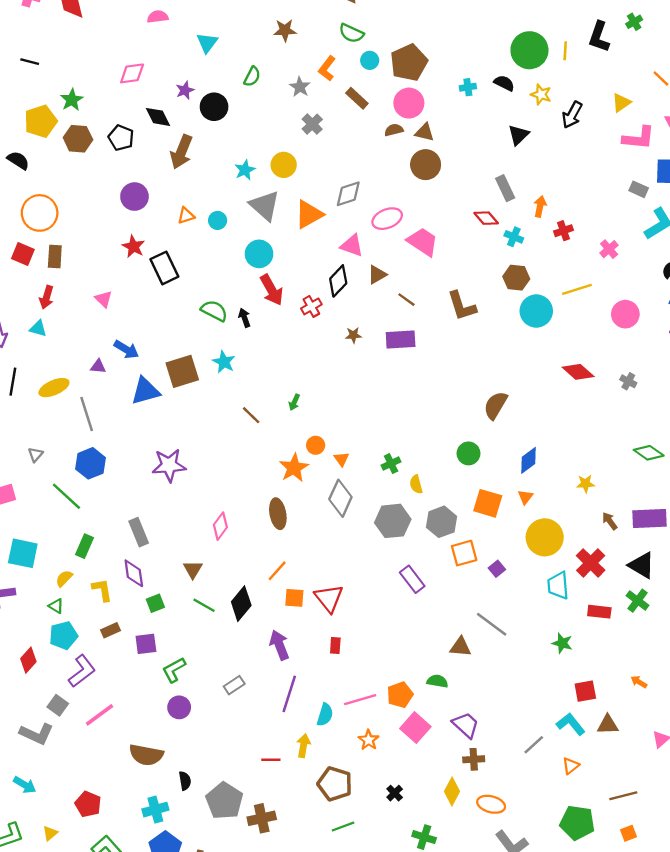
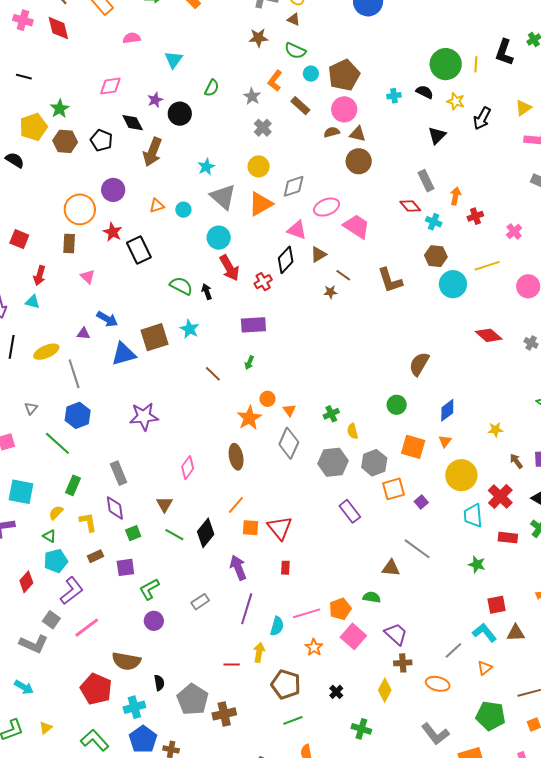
brown star: (285, 30) -> (258, 38), moved
yellow circle: (284, 165) -> (259, 166), moved
orange circle: (40, 213) -> (80, 209), moved
brown rectangle: (55, 256) -> (69, 243), moved
brown star: (353, 335) -> (330, 292), moved
purple rectangle: (401, 339) -> (253, 325), moved
red pentagon: (88, 804) -> (96, 689), moved, size x1.4
orange ellipse: (491, 804) -> (438, 684), moved

